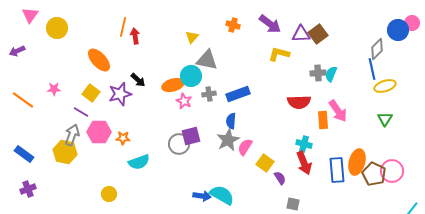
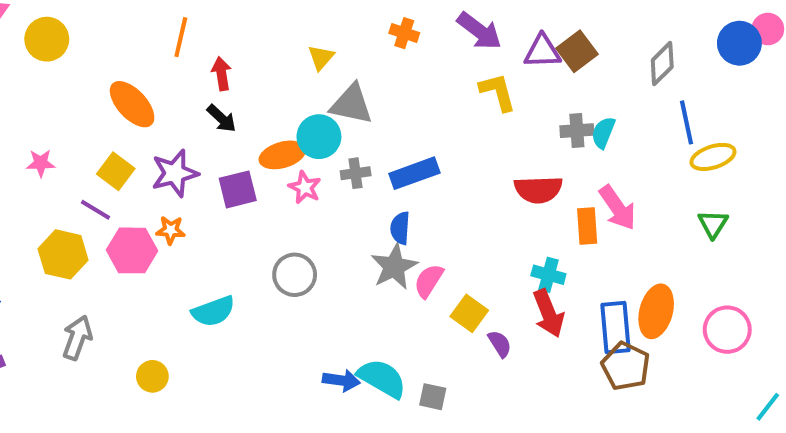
red arrow: (135, 36) -> (221, 74), moved
gray diamond: (377, 49) -> (662, 64), moved
yellow L-shape: (279, 54) -> (498, 92), turned 60
black arrow: (138, 80) -> (221, 118), moved
gray arrow: (72, 135) -> (77, 338), moved
purple square: (191, 136) -> (238, 189), moved
orange star: (123, 138) -> (171, 230), moved
yellow hexagon: (65, 152) -> (63, 254), moved
brown pentagon: (374, 174) -> (626, 366), moved
gray square: (293, 204) -> (433, 397), moved

